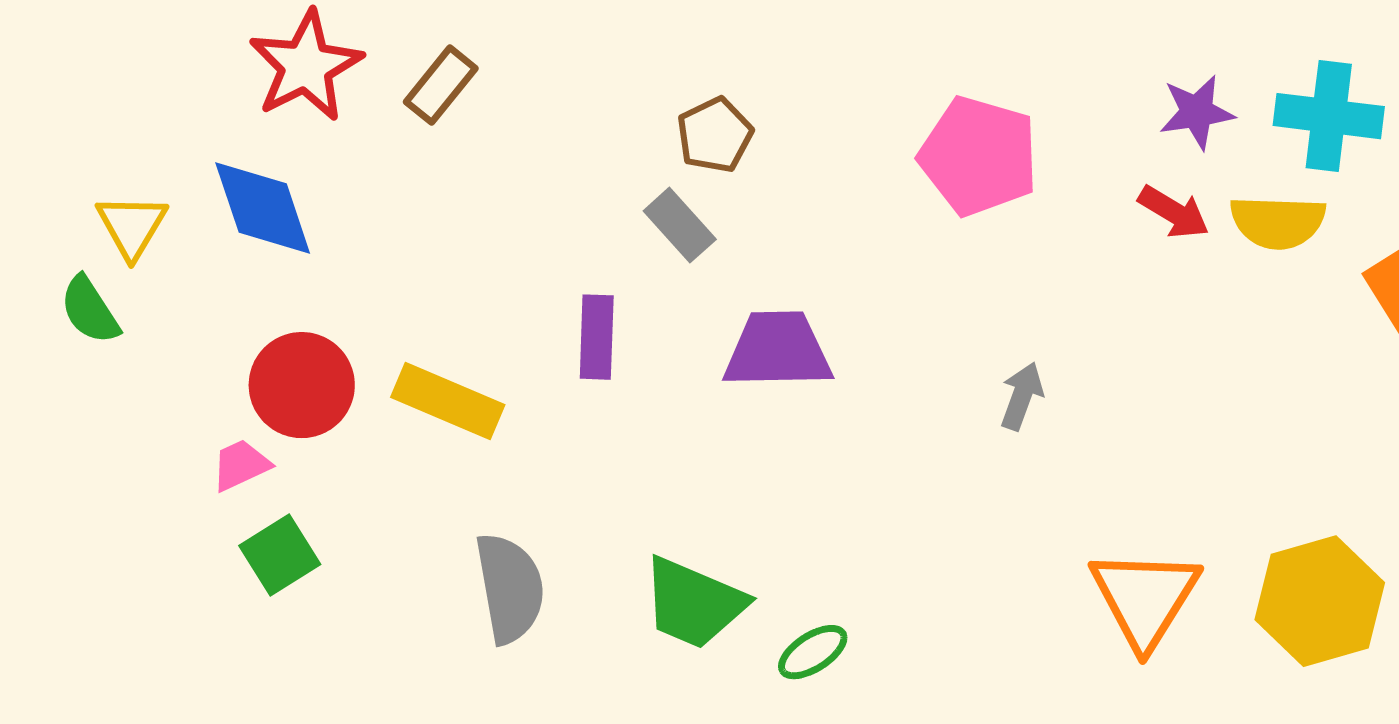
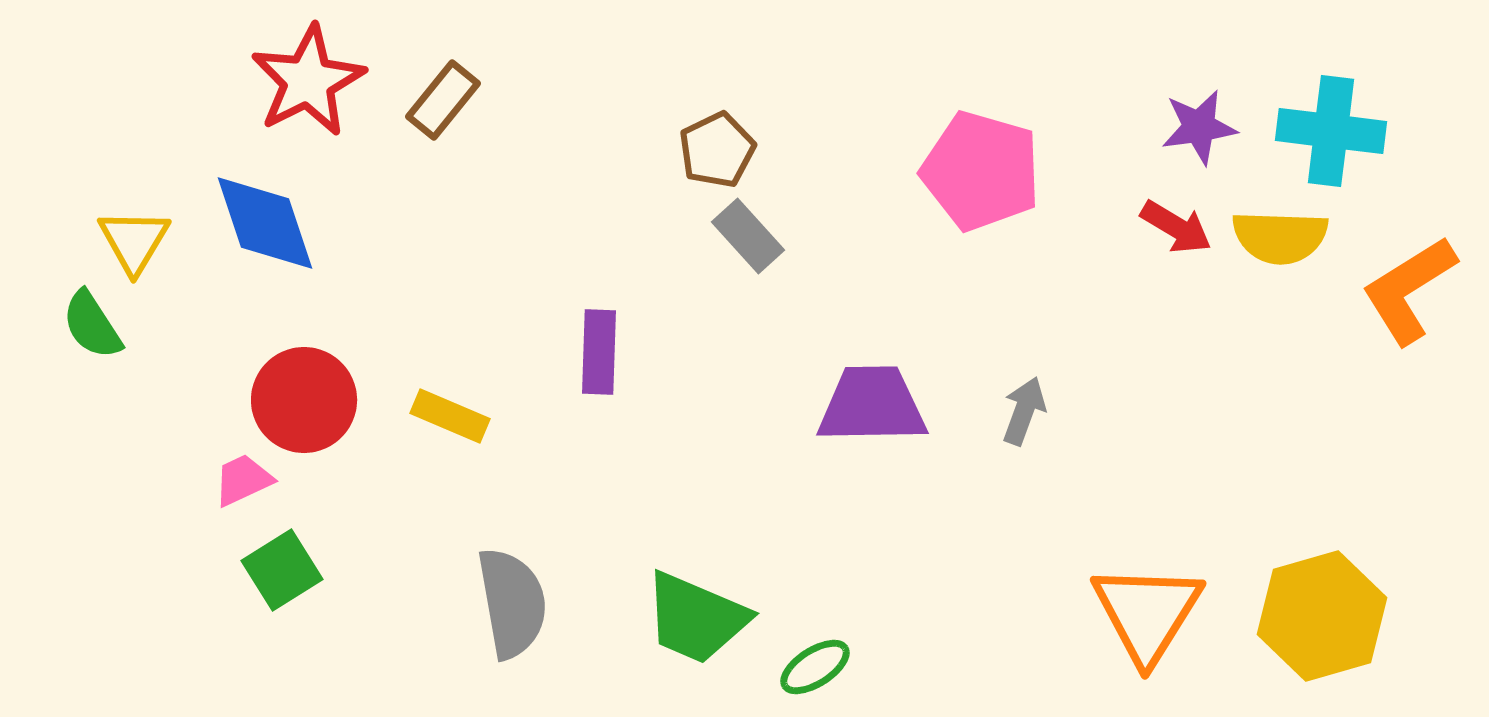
gray rectangle: (680, 225) -> (748, 236), moved
purple trapezoid: (778, 350) -> (872, 405), moved
yellow rectangle: (448, 401) -> (450, 416), size x0.7

